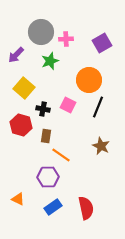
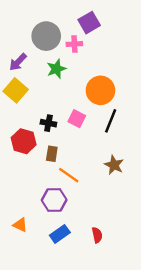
purple square: (102, 43) -> (89, 23), moved
yellow square: (24, 88) -> (16, 90), moved
red semicircle: (86, 208) -> (97, 235), size x0.6

